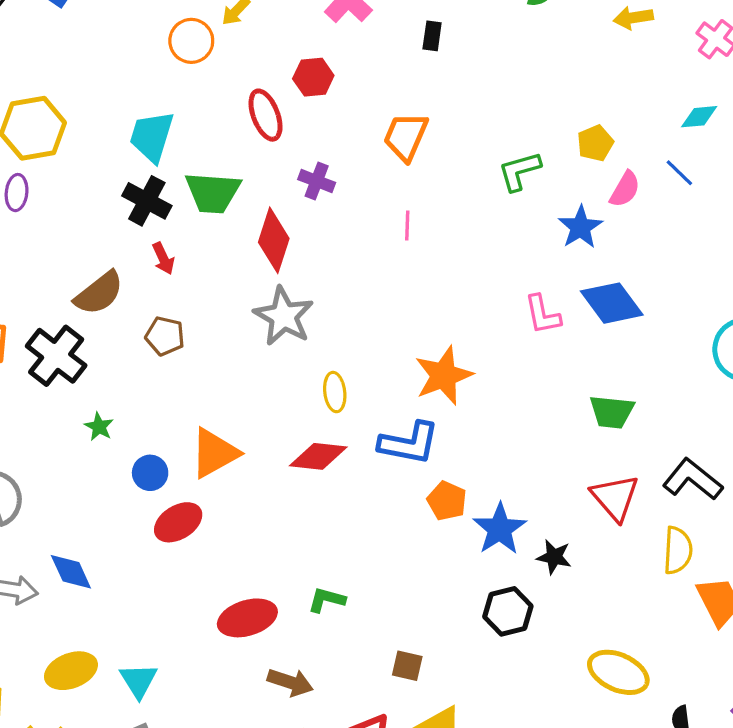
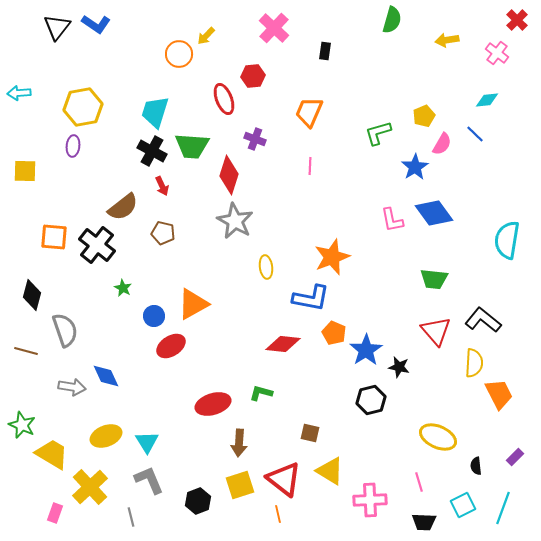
red diamond: (318, 456) -> (283, 344), moved
brown arrow: (290, 682) -> (239, 443), turned 76

